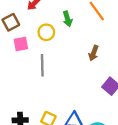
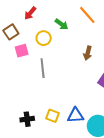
green arrow: (67, 19) -> (62, 24), turned -32

